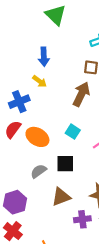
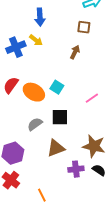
brown arrow: (81, 94) -> (75, 52), size x0.6
blue cross: (19, 102) -> (16, 47), moved
cyan square: (73, 132) -> (57, 87), moved

